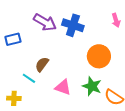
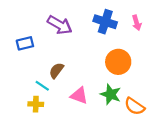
blue cross: (73, 25) -> (105, 22), moved
yellow cross: (14, 98) -> (36, 104), moved

